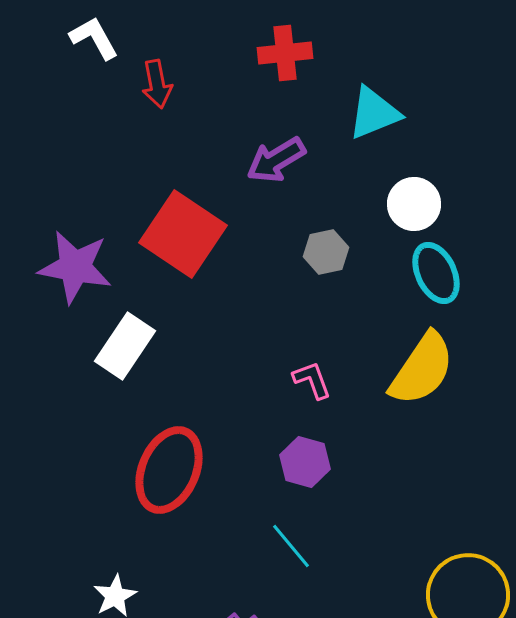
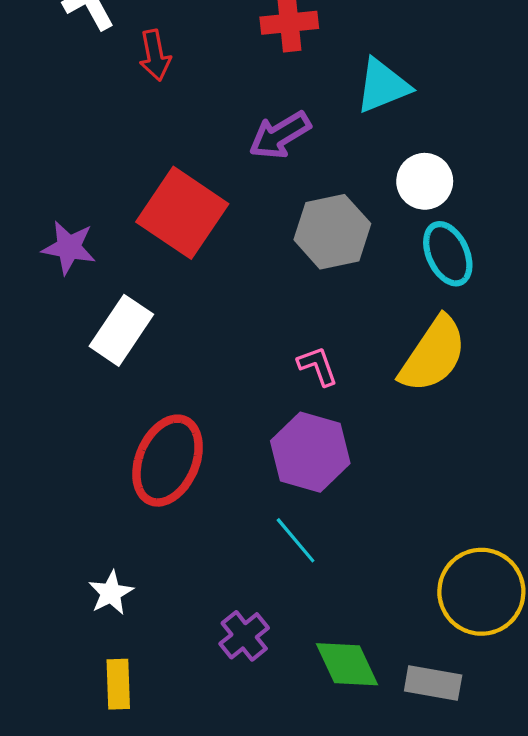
gray hexagon: (326, 252) -> (332, 232), size x1.6
purple star: (75, 267) -> (69, 247), size x0.7
purple hexagon: (305, 462) -> (310, 452), size x1.5

